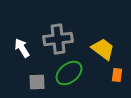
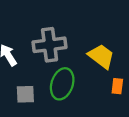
green ellipse: (69, 73) -> (62, 84), turned -32

